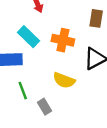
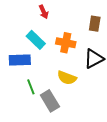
gray rectangle: (44, 107) -> (50, 101), size x1.5

